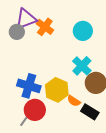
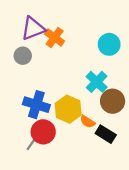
cyan circle: (83, 31) -> (109, 44), moved
gray circle: (17, 32) -> (23, 56), moved

